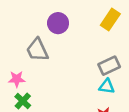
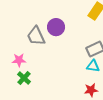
purple circle: (58, 23) -> (56, 27), moved

